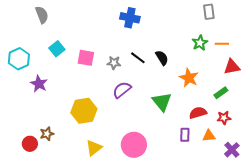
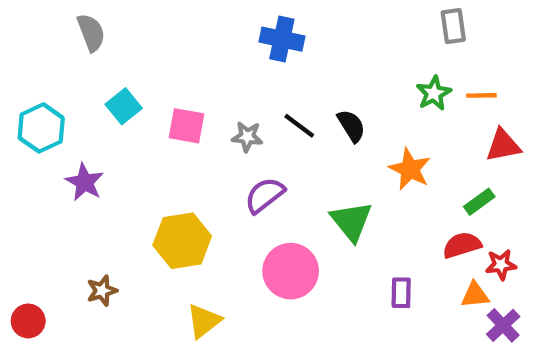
red semicircle: (198, 113) -> (462, 245), moved
red star: (224, 118) -> (501, 265), moved
orange triangle: (209, 136) -> (475, 295), moved
red circle: (30, 144) -> (28, 321), moved
pink circle: (134, 145) -> (291, 271), moved

